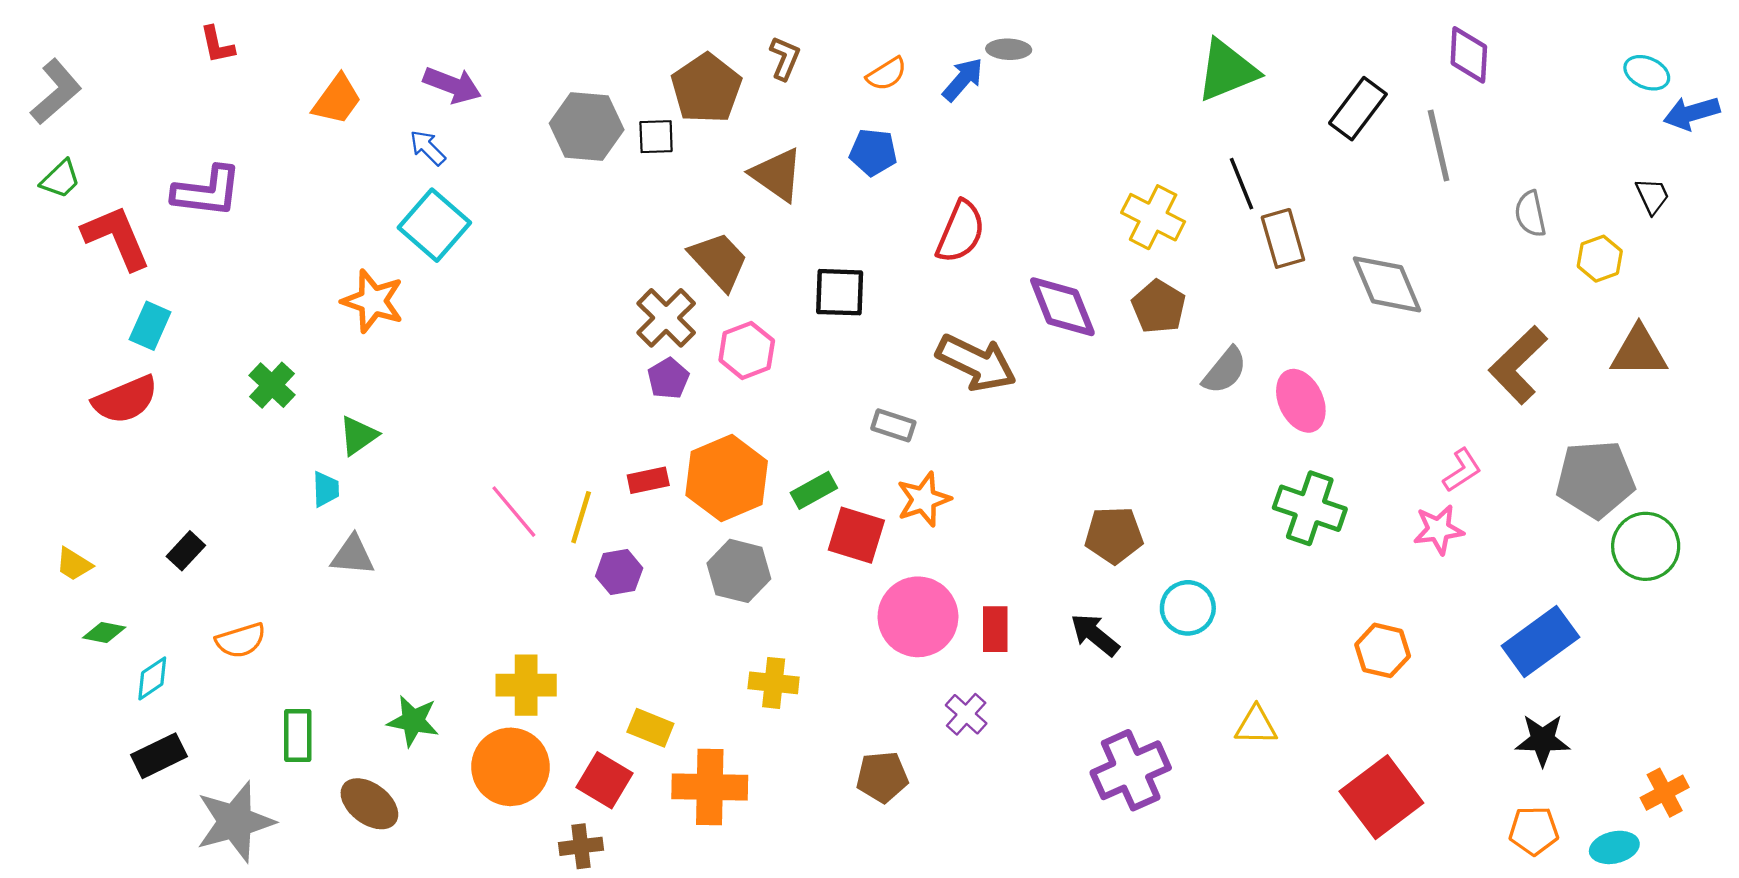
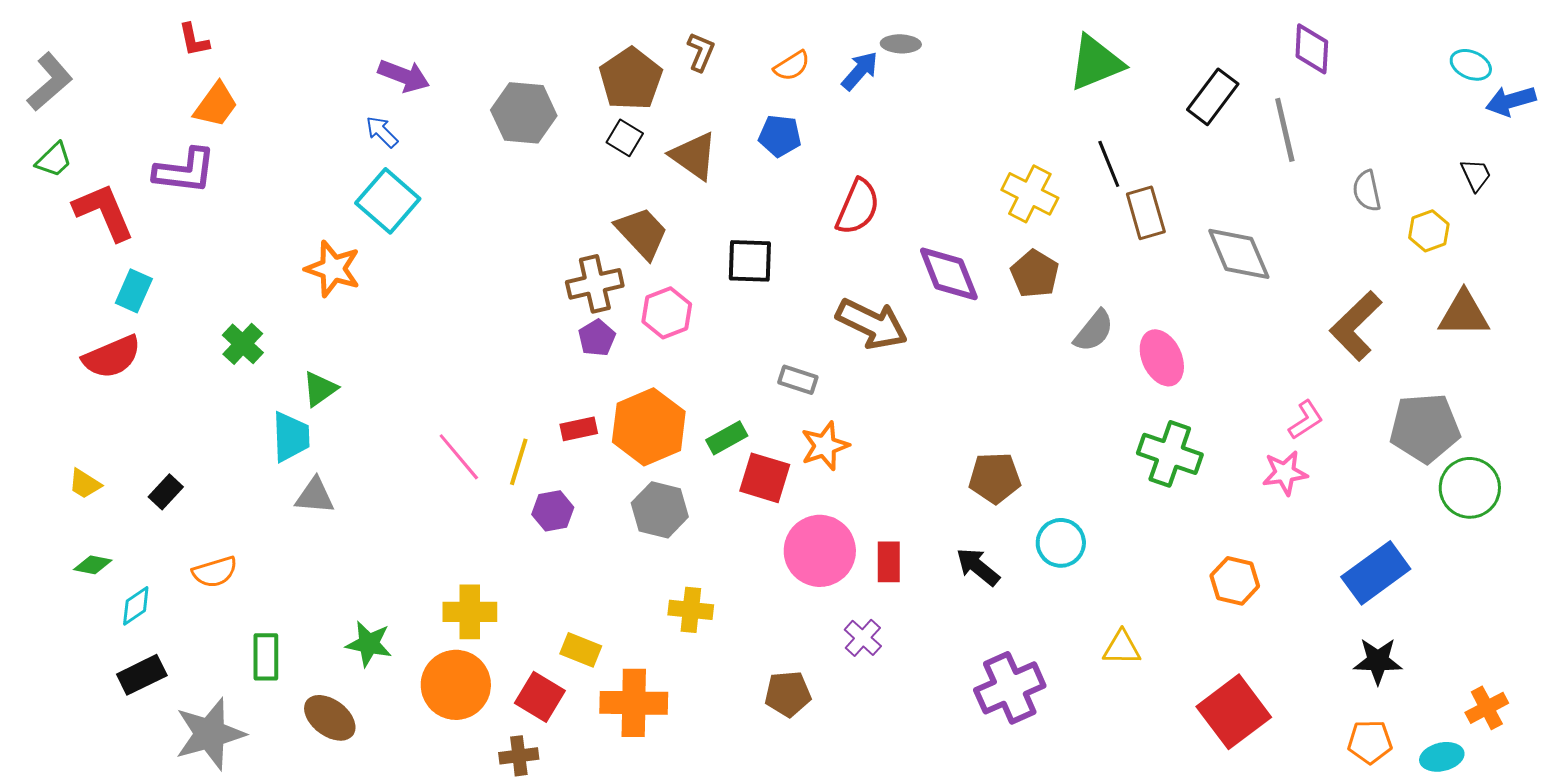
orange trapezoid: (337, 100) -> (216, 105), moved
black square: (656, 137) -> (625, 138), moved, turned 33
brown cross: (666, 318) -> (595, 284), turned 32
cyan trapezoid: (326, 489) -> (291, 437), size x1.6
yellow trapezoid: (74, 564) -> (85, 484), moved

